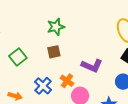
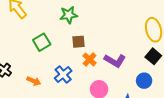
green star: (56, 27) -> (69, 15), moved
orange cross: (67, 81) -> (90, 59), moved

